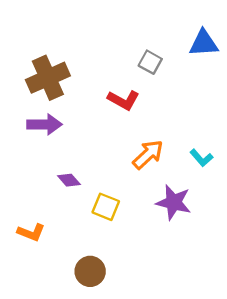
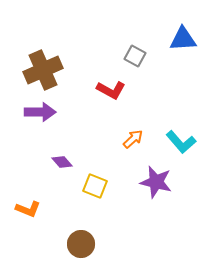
orange arrow: (148, 155) -> (133, 139), size x0.7
cyan L-shape: (201, 158) -> (181, 142), size x1.4

